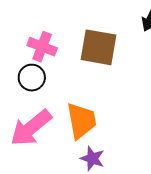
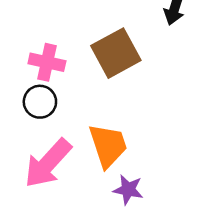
brown square: (98, 47) -> (116, 53), turned -30

